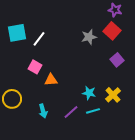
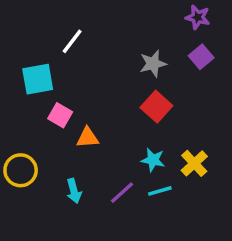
red square: (112, 31) -> (156, 107), moved
cyan square: (17, 33) -> (38, 79), moved
white line: (39, 39) -> (72, 41), moved
purple square: (117, 60) -> (201, 57), moved

